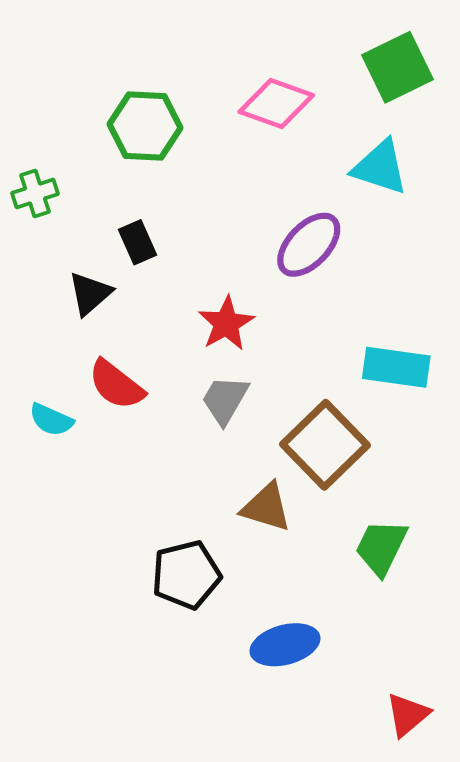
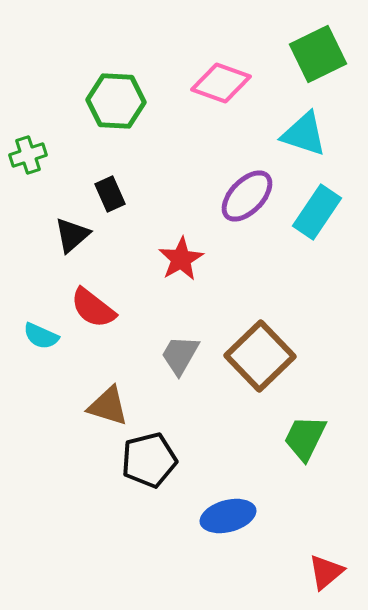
cyan rectangle: (396, 367) -> (317, 212), moved, turned -64
gray trapezoid: (225, 400) -> (180, 355), moved
brown triangle: (266, 507) -> (108, 406), moved

